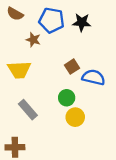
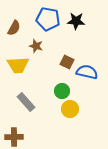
brown semicircle: (15, 14) -> (14, 28), moved, turned -91
brown star: (33, 40) -> (36, 46), moved
brown square: (72, 67) -> (67, 62), turned -32

